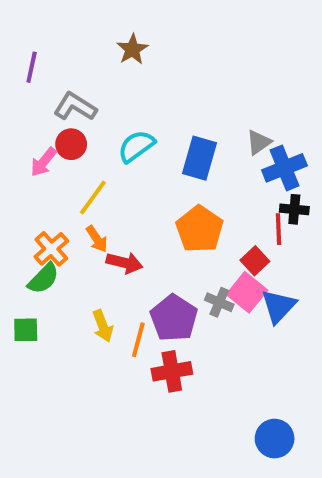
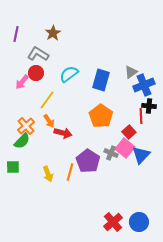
brown star: (132, 49) -> (53, 33), moved
yellow arrow: (103, 326) -> (48, 174), moved
red cross: (172, 371) -> (113, 222), moved, turned -30

